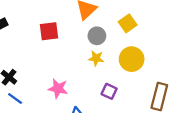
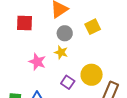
yellow circle: (132, 59) -> (92, 75), moved
pink star: (58, 89) -> (37, 62), moved

